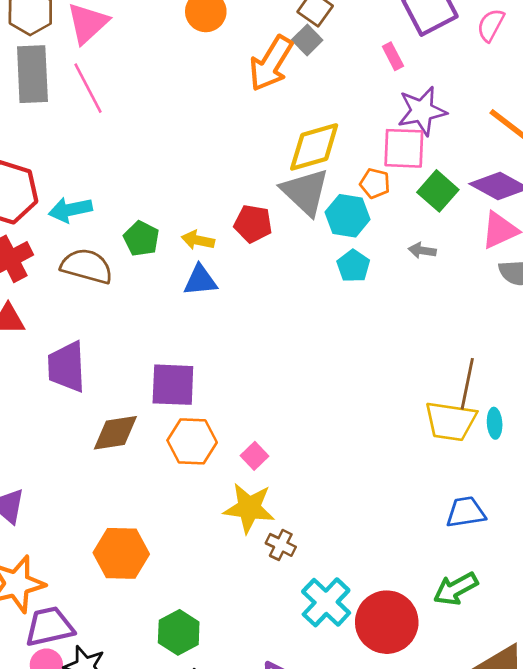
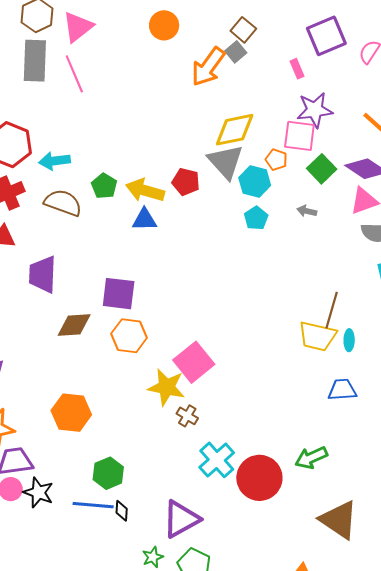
yellow arrow: (198, 240) -> (145, 190), size x1.6
pink square: (254, 456) -> (194, 362), moved, size x2.0
blue trapezoid: (466, 512) -> (342, 390), moved

